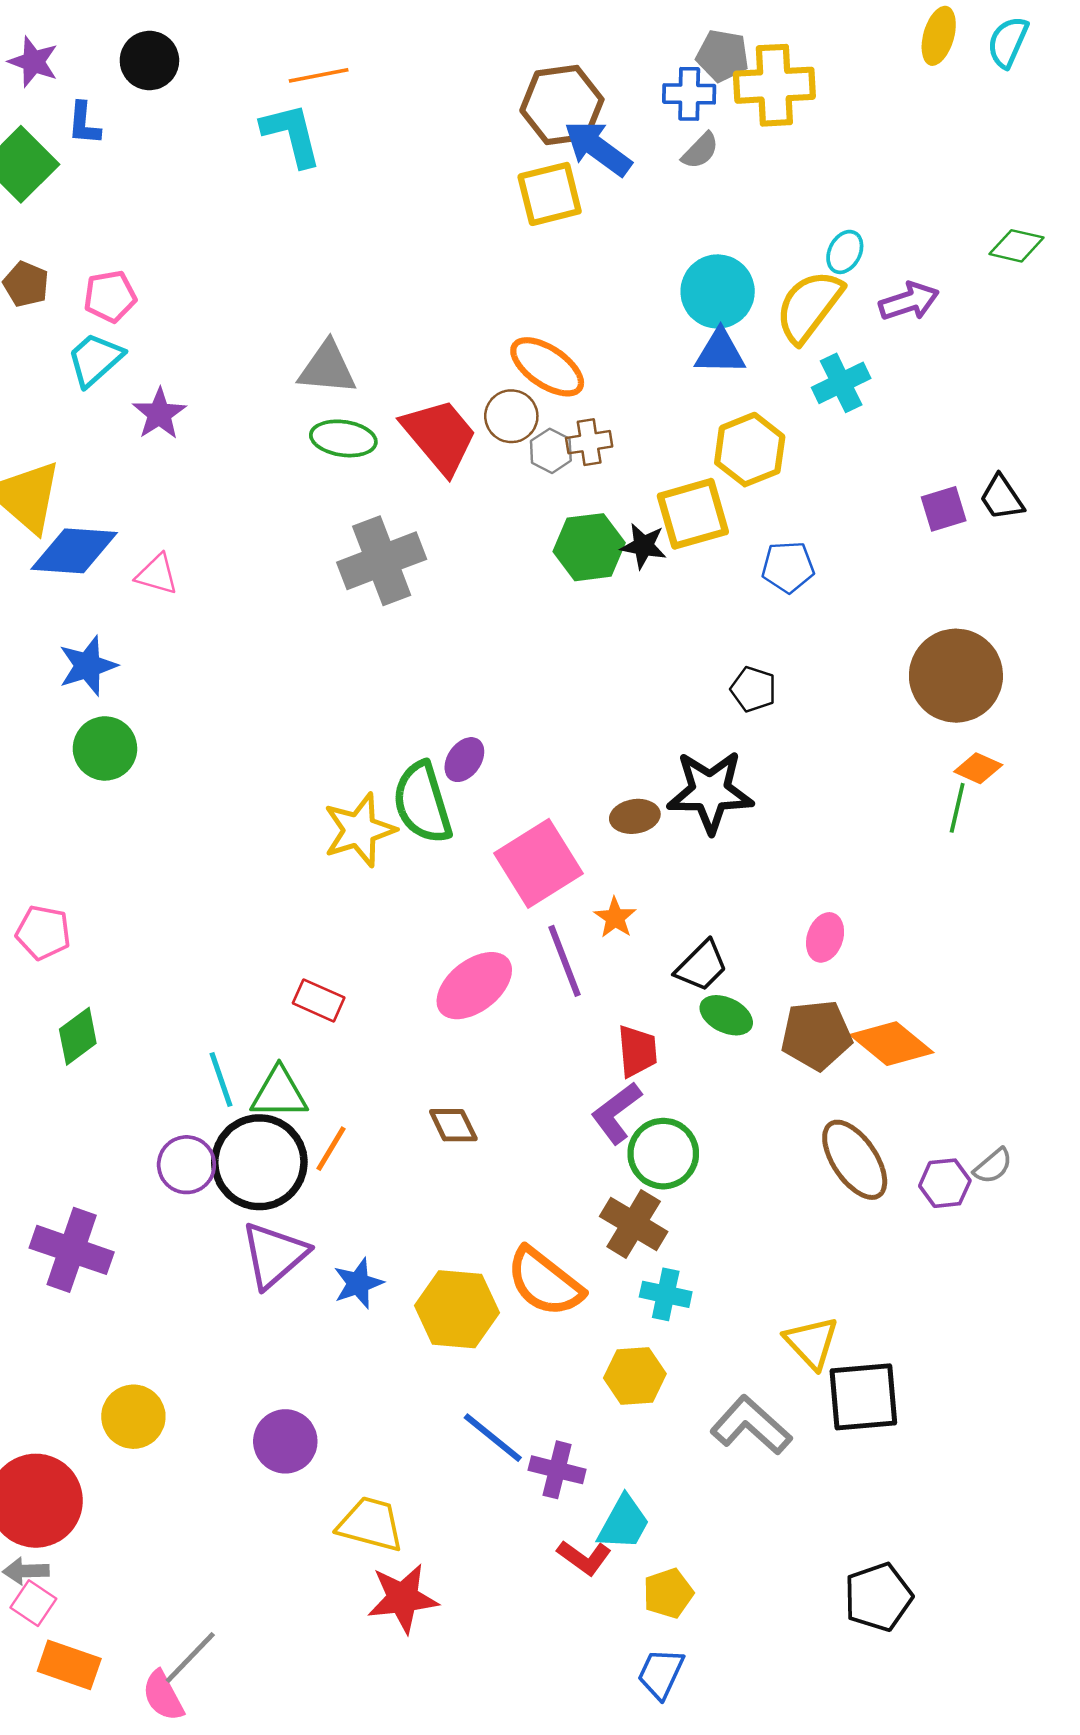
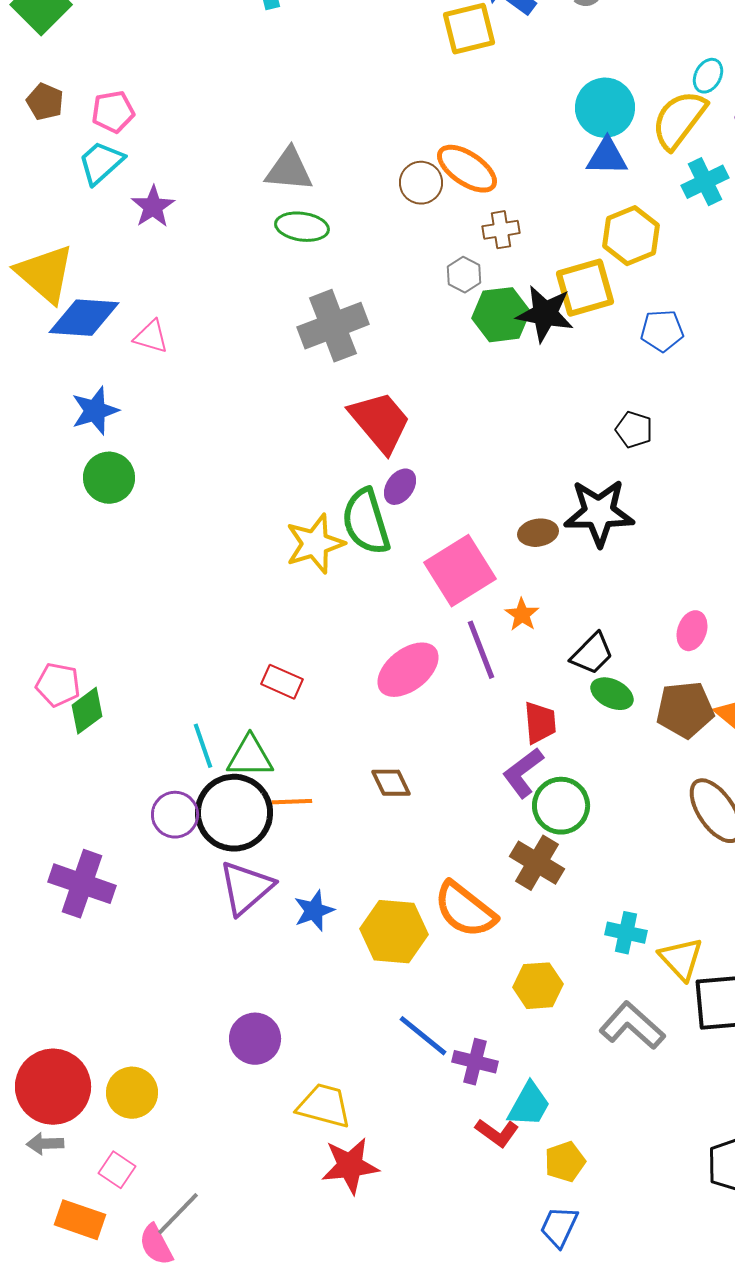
brown circle: (511, 416) -> (421, 183), moved
red trapezoid: (440, 436) -> (380, 422), moved
gray hexagon: (551, 451) -> (464, 275), moved
black star: (643, 546) -> (545, 314), size x1.5
pink pentagon: (43, 933) -> (58, 685), moved
orange line: (331, 1149) -> (292, 802), turned 57
cyan cross: (666, 1294) -> (626, 933), moved
yellow circle: (133, 1417) -> (132, 1093), moved
pink square: (33, 1603) -> (117, 1170), moved

